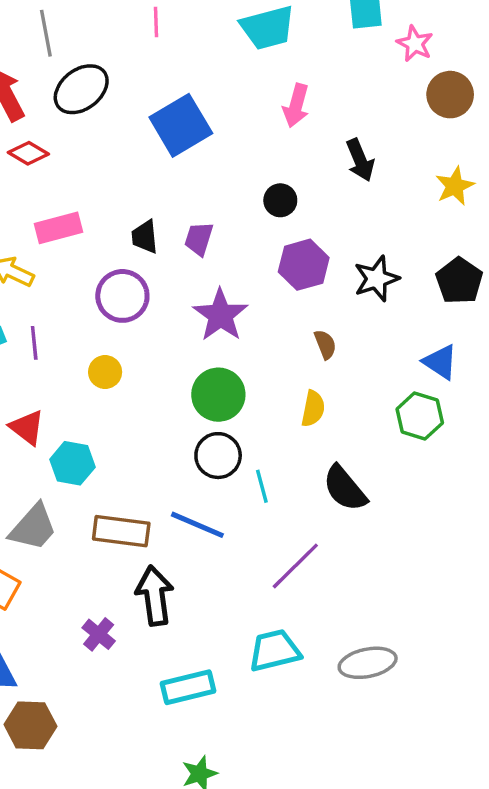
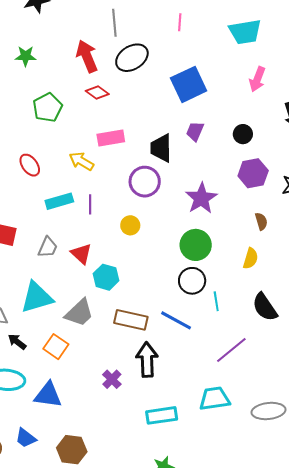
black trapezoid: (145, 237) -> (161, 148), size x1.4
purple trapezoid: (199, 239) -> (195, 131), moved
brown hexagon: (30, 725) -> (72, 450), moved

